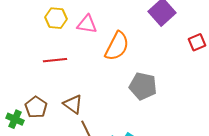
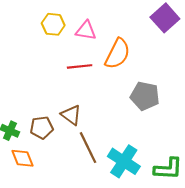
red line: (55, 60) -> (80, 66), moved
brown pentagon: (36, 107) -> (42, 128), moved, turned 30

